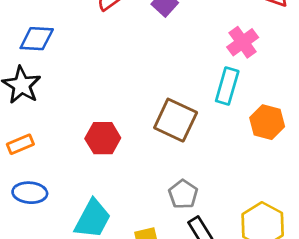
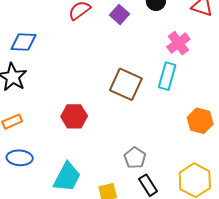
brown square: (176, 120) -> (126, 84), moved
orange hexagon: (267, 122) -> (200, 121), moved

